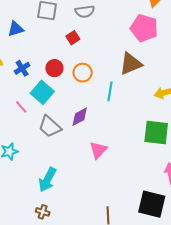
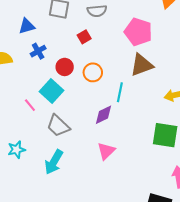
pink pentagon: (144, 28) -> (138, 32), moved
blue cross: (22, 68) -> (38, 51), moved
purple diamond: (80, 117) -> (103, 115), moved
cyan arrow: (47, 180) -> (54, 162), moved

